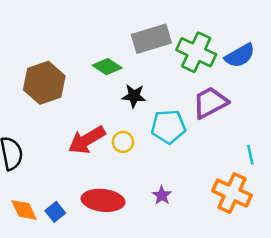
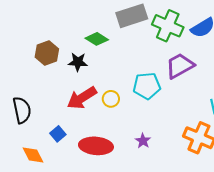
brown hexagon: (44, 83) -> (47, 53), size x0.7
black star: (134, 96) -> (78, 62), moved
blue square: (55, 212) -> (58, 134), moved

